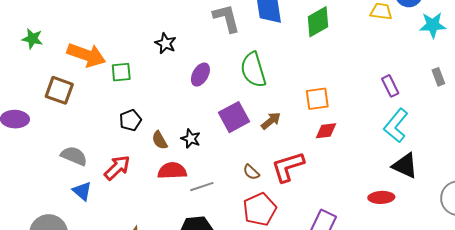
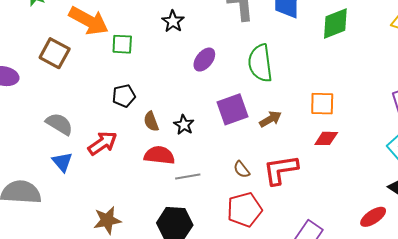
red ellipse: (381, 197) -> (373, 217), turned -40

